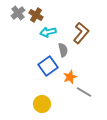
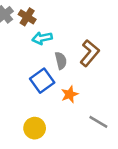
brown L-shape: (81, 33) -> (90, 53), moved
gray line: (84, 92) -> (98, 122), moved

